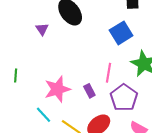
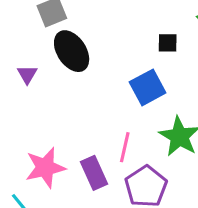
purple rectangle: (89, 91) -> (94, 173), size x1.5

